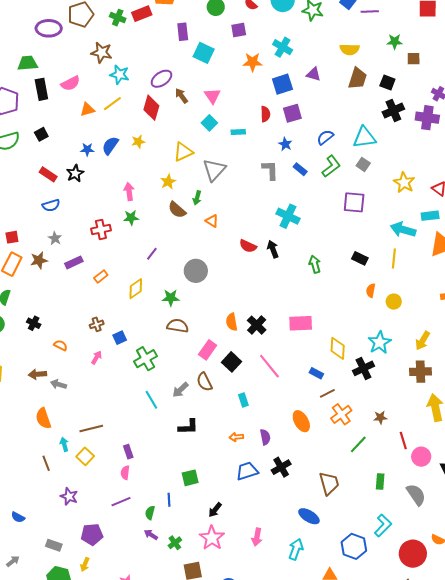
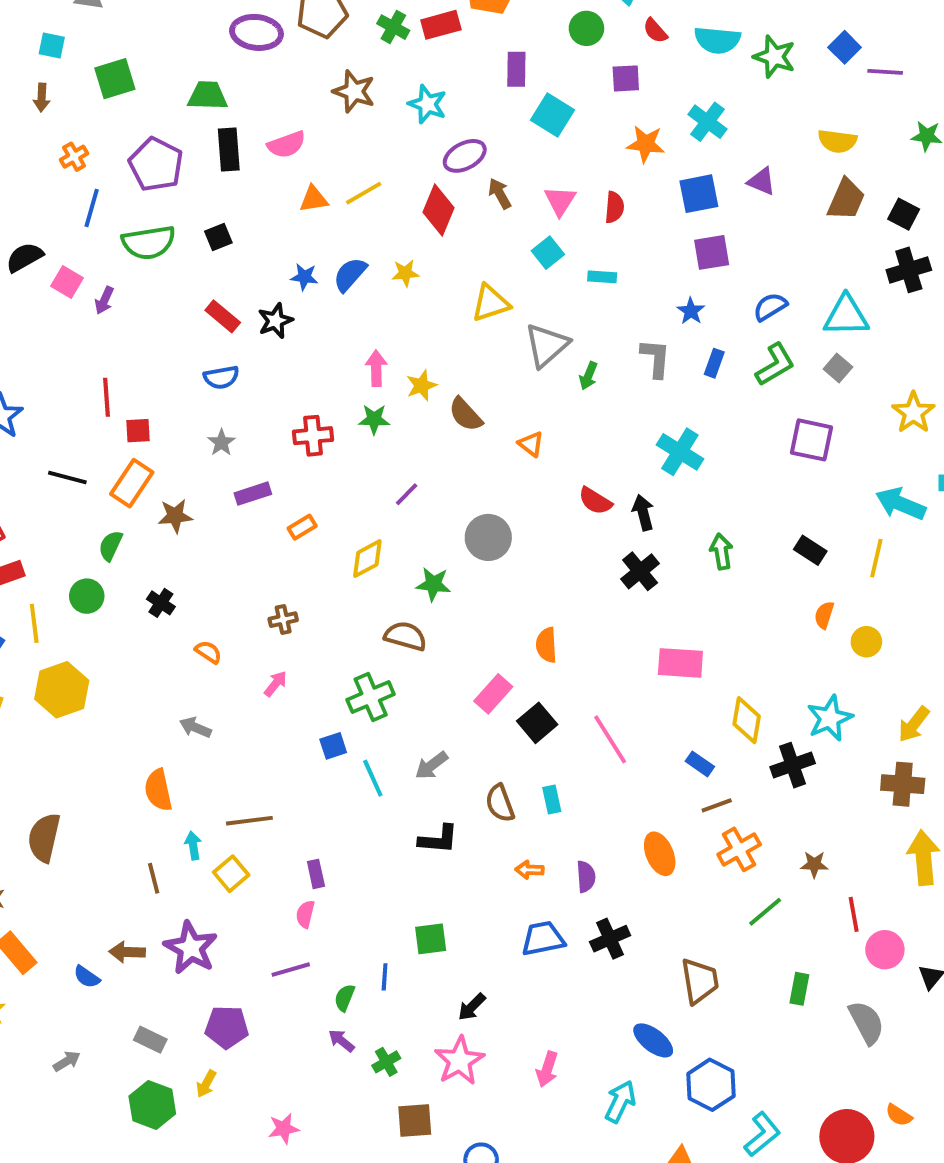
cyan star: (120, 75) -> (427, 104), moved
red semicircle: (265, 114) -> (614, 207), moved
blue rectangle: (300, 169) -> (714, 363), turned 64
yellow star: (168, 182) -> (422, 385), moved
green arrow: (197, 198) -> (588, 376), moved
brown star: (39, 260) -> (175, 516), moved
black cross: (257, 325) -> (640, 571), moved
brown semicircle: (178, 326) -> (405, 636), moved
blue square: (120, 338) -> (333, 746), moved
brown arrow: (37, 374) -> (127, 952), moved
brown semicircle: (204, 382) -> (500, 803), moved
purple star: (69, 496) -> (191, 948), size x1.5
cyan L-shape: (383, 525) -> (762, 1134), moved
blue hexagon: (354, 546) -> (711, 1085), moved

